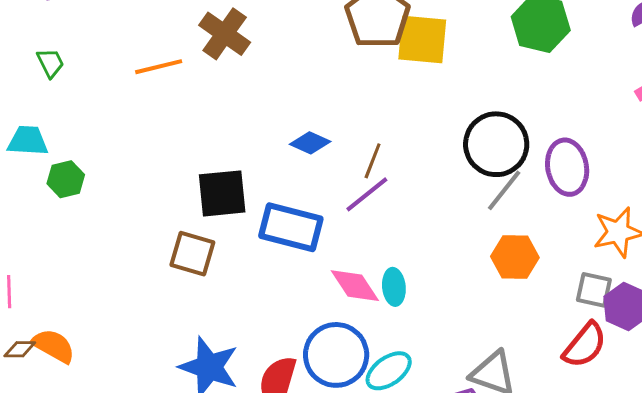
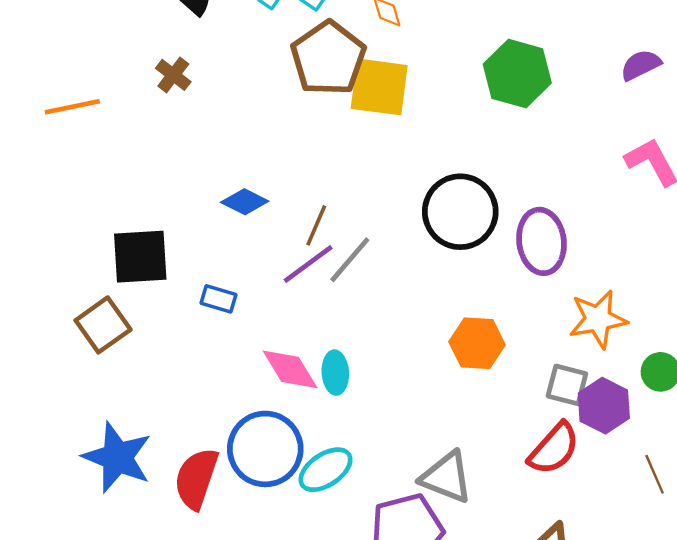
brown cross: (225, 34) -> (173, 75), moved, size x0.6
gray line: (504, 190) -> (350, 260), moved
blue rectangle: (291, 227) -> (218, 299), size x0.5
brown square: (192, 254) -> (103, 325), turned 36

